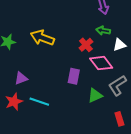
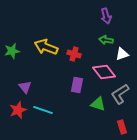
red cross: (86, 45) -> (74, 54), moved, turned -32
purple triangle: (21, 78) -> (25, 87), turned -48
green triangle: (95, 96) -> (98, 104), turned 42

